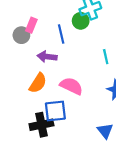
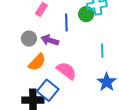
gray circle: (21, 35) -> (29, 39), moved
blue square: (55, 111) -> (48, 90), turned 35

